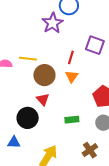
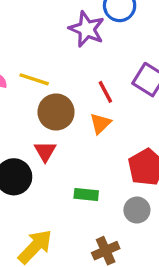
purple star: (53, 23) -> (87, 29), turned -30
red line: (71, 57) -> (105, 92), turned -56

